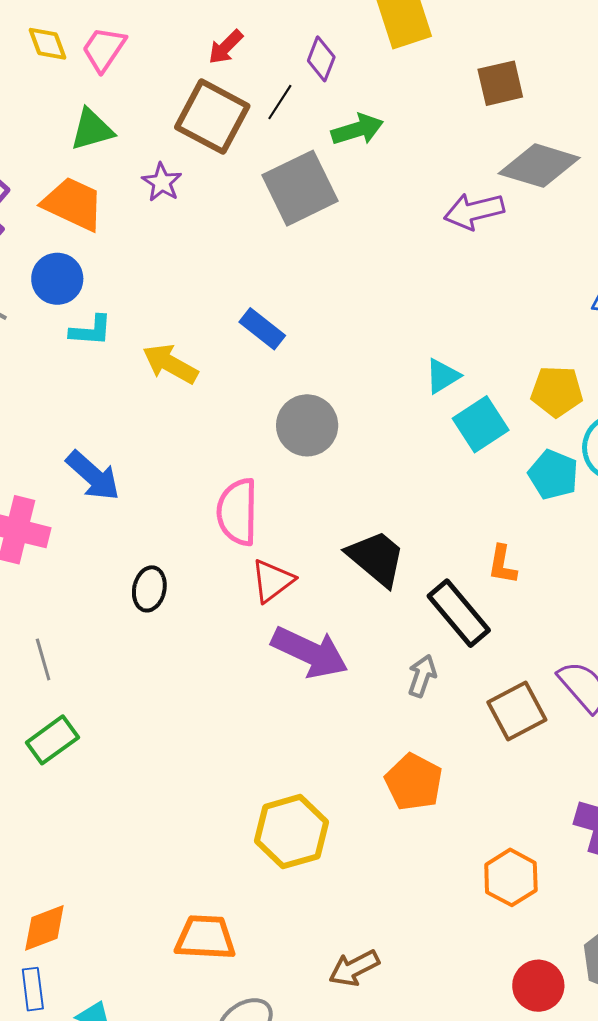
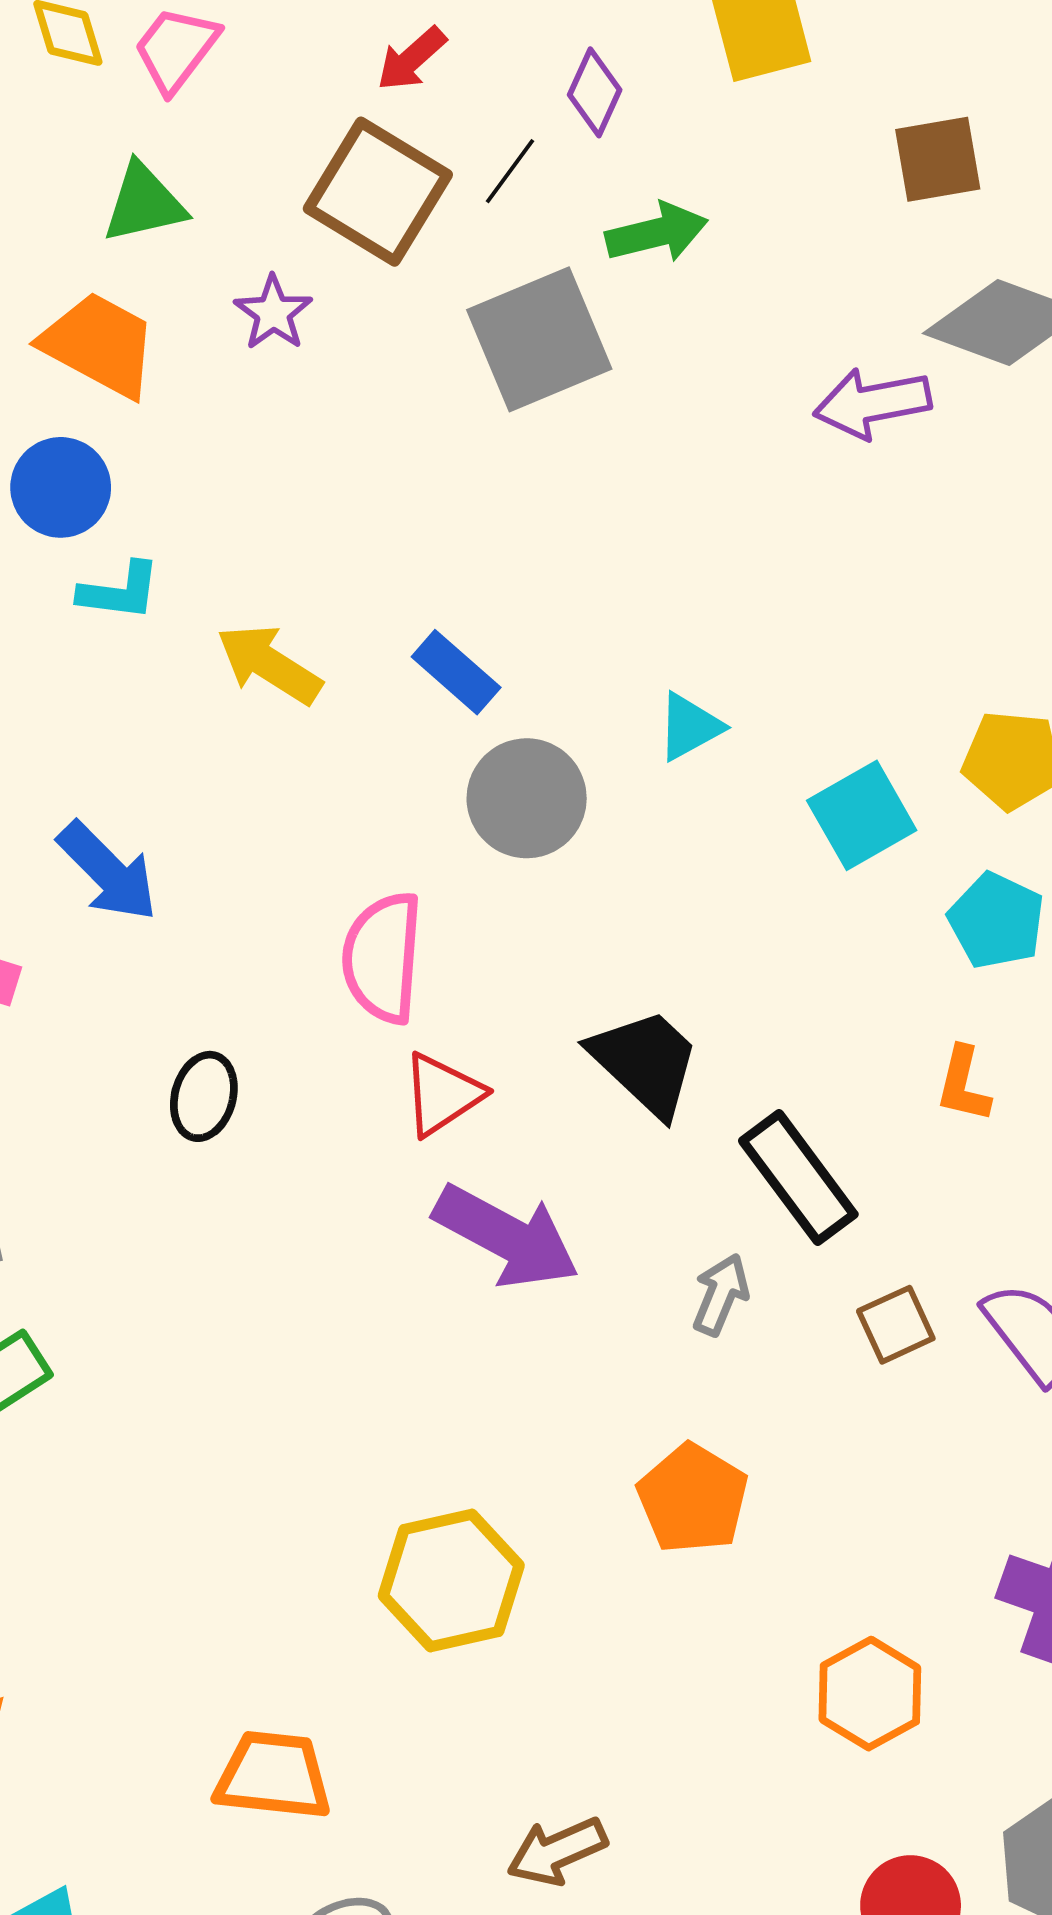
blue rectangle: (262, 329) -> (456, 672), moved
cyan triangle: (443, 376) -> (690, 727), moved
orange L-shape: (502, 565) -> (963, 1084), moved
brown square: (517, 711) -> (896, 1325), moved, size x0.7

